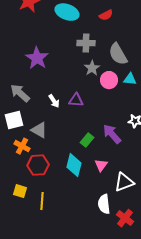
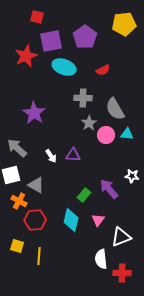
red cross: (125, 218) -> (122, 273), turned -36

